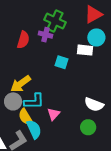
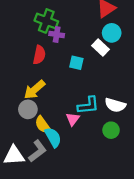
green cross: (55, 21) -> (46, 21), moved
red semicircle: (23, 40) -> (39, 55), moved
white rectangle: (85, 50) -> (101, 47), turned 42
cyan L-shape: (34, 101) -> (88, 105), moved

